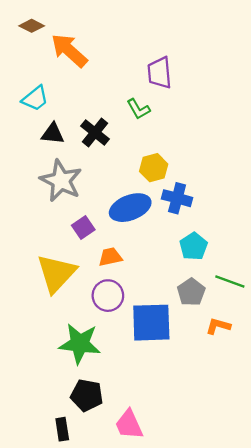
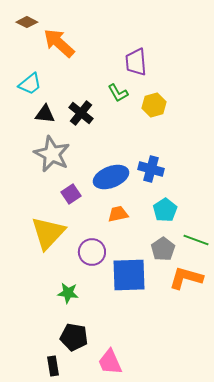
yellow hexagon: (154, 168) -> (154, 105), moved
orange trapezoid: (110, 257) -> (118, 214), moved
orange L-shape: (218, 326) -> (186, 278), size x1.6
green star: (80, 344) -> (68, 293), size x0.6

